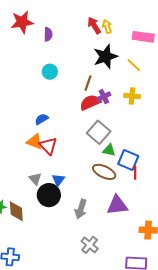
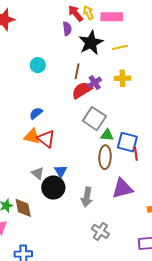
purple semicircle: (48, 34) -> (67, 29), moved
pink rectangle: (143, 37) -> (112, 17), moved
yellow line: (134, 65) -> (120, 47), turned -49
brown ellipse: (104, 172) -> (105, 157), turned 75

